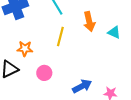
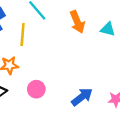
yellow line: (60, 36) -> (23, 34), moved

